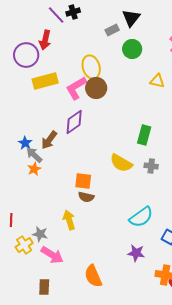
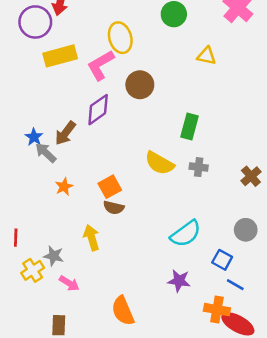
brown circle: (96, 88) -> (140, 85), moved
orange star: (34, 169) -> (64, 187), moved
orange square: (83, 181) -> (110, 187), turned -36
pink arrow: (52, 255) -> (69, 283), size x0.7

